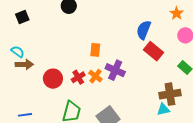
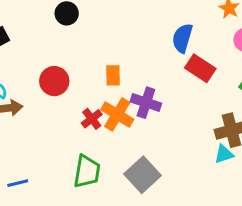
orange cross: (95, 76) -> (117, 114), size x1.5
red circle: (53, 79) -> (54, 81), moved

